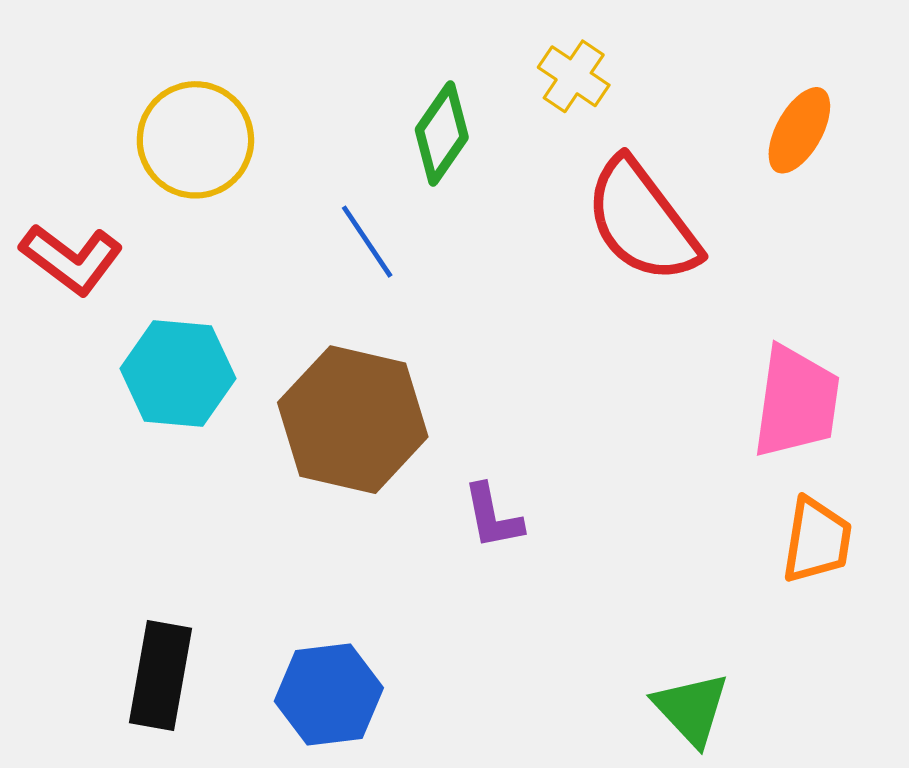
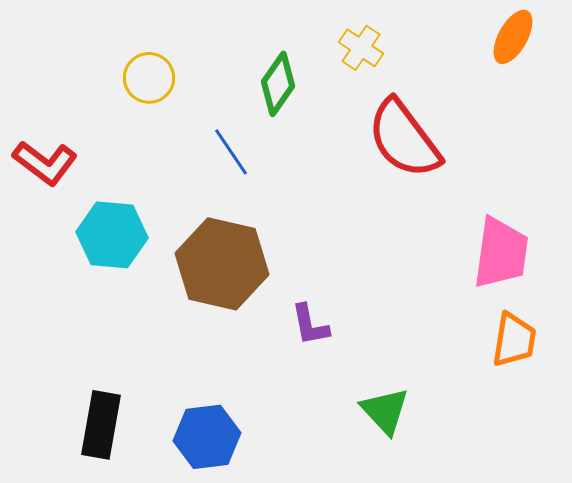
orange ellipse: (799, 130) -> (513, 37), moved
yellow circle: (195, 140) -> (149, 78), moved, size x0.7
green triangle: (691, 709) -> (385, 411), moved

